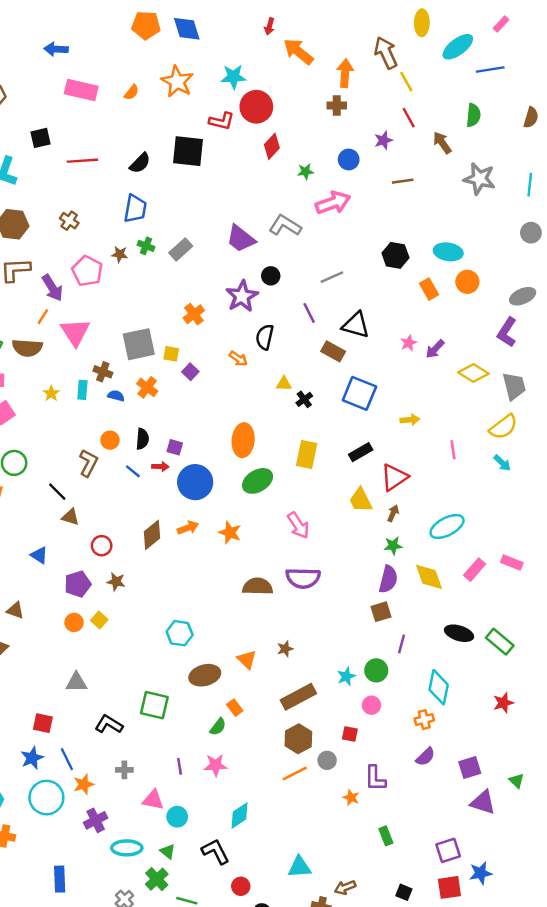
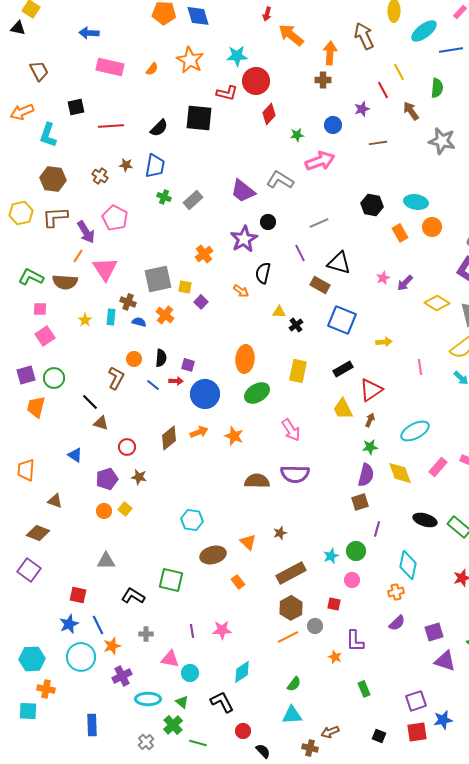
yellow line: (406, 82) -> (399, 72), moved
brown star: (120, 254) -> (126, 165), moved
green semicircle: (218, 727) -> (294, 684), moved

